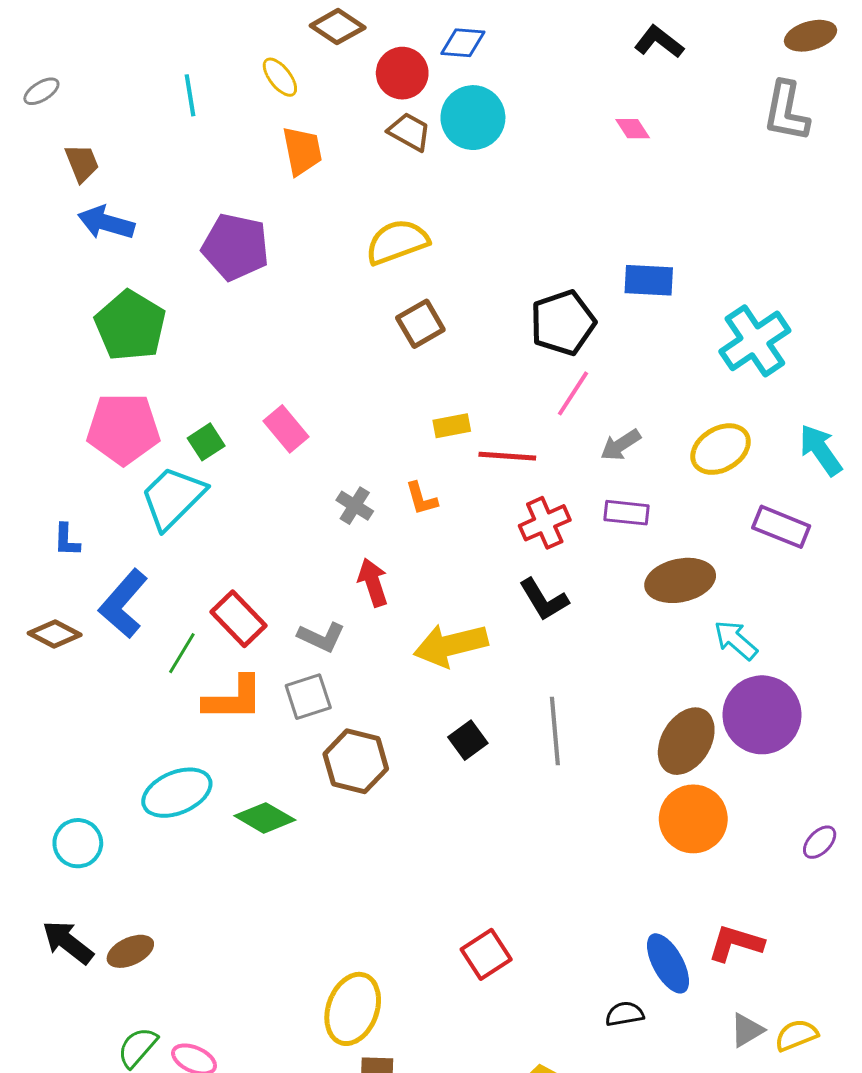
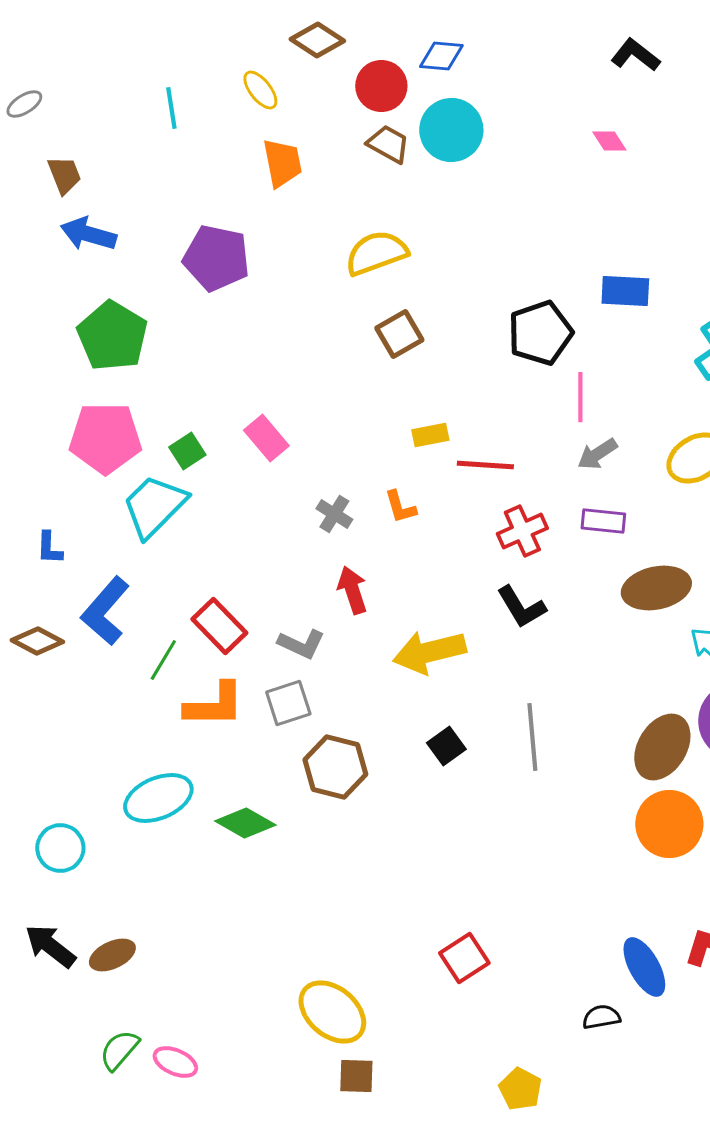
pink line: (573, 393) -> (580, 397), moved, turned -33
yellow ellipse: (353, 1009) -> (332, 1012), turned -70

